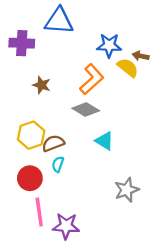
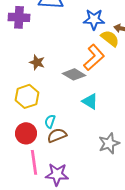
orange L-shape: (92, 79) -> (94, 57), moved
brown star: (42, 85) -> (37, 62), moved
brown semicircle: (53, 143) -> (57, 135), moved

